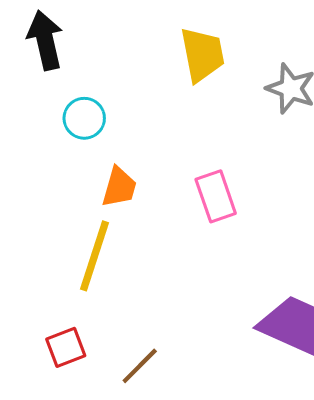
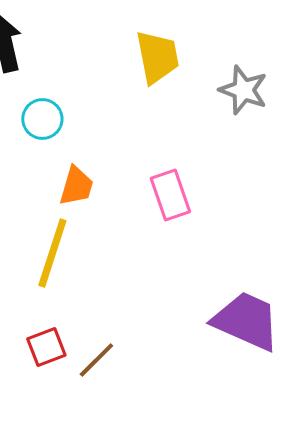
red square: (66, 347) -> (46, 347), moved

